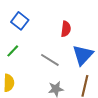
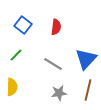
red semicircle: (66, 29) -> (56, 27), moved

